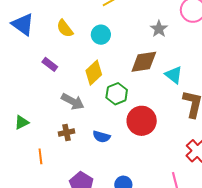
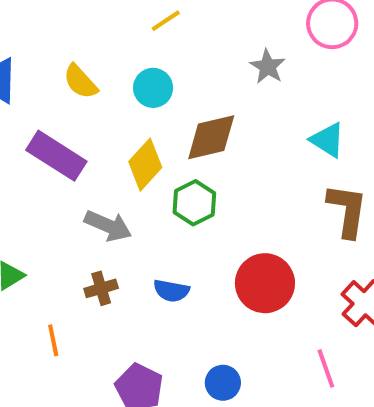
brown diamond: (144, 62) -> (211, 137), moved
purple rectangle: (50, 64) -> (56, 156), size x1.8
cyan triangle: (174, 75) -> (328, 140), moved
red circle: (142, 121) -> (265, 283), moved

